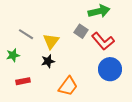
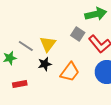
gray line: (26, 34) -> (26, 46), moved
orange trapezoid: (68, 86) -> (70, 72), moved

